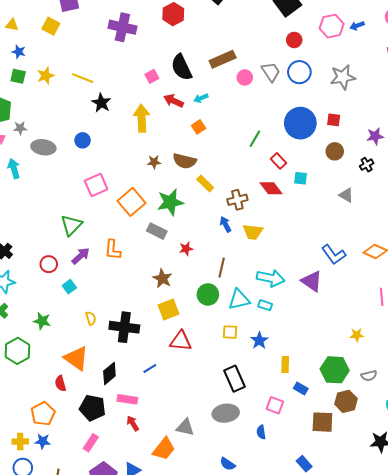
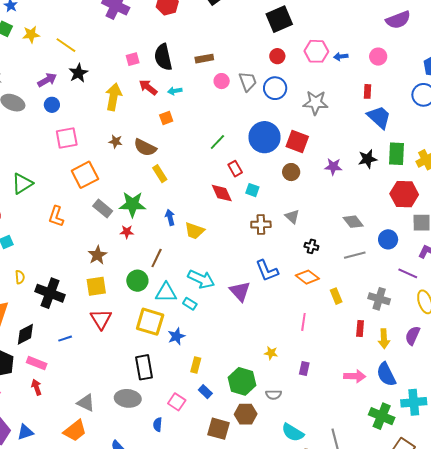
brown rectangle: (223, 59) -> (204, 59), size x0.7
red square: (334, 120) -> (297, 142), size x1.6
black cross: (367, 165) -> (311, 246), moved, turned 32
pink square: (96, 185) -> (67, 138), moved
brown cross: (237, 200) -> (261, 224), moved
green star: (170, 202) -> (132, 204), moved
purple arrow: (81, 256) -> (47, 80), moved
yellow square: (230, 332) -> (150, 322), size x1.8
red triangle: (181, 341) -> (101, 319), turned 40
orange trapezoid: (164, 449) -> (75, 431), moved

